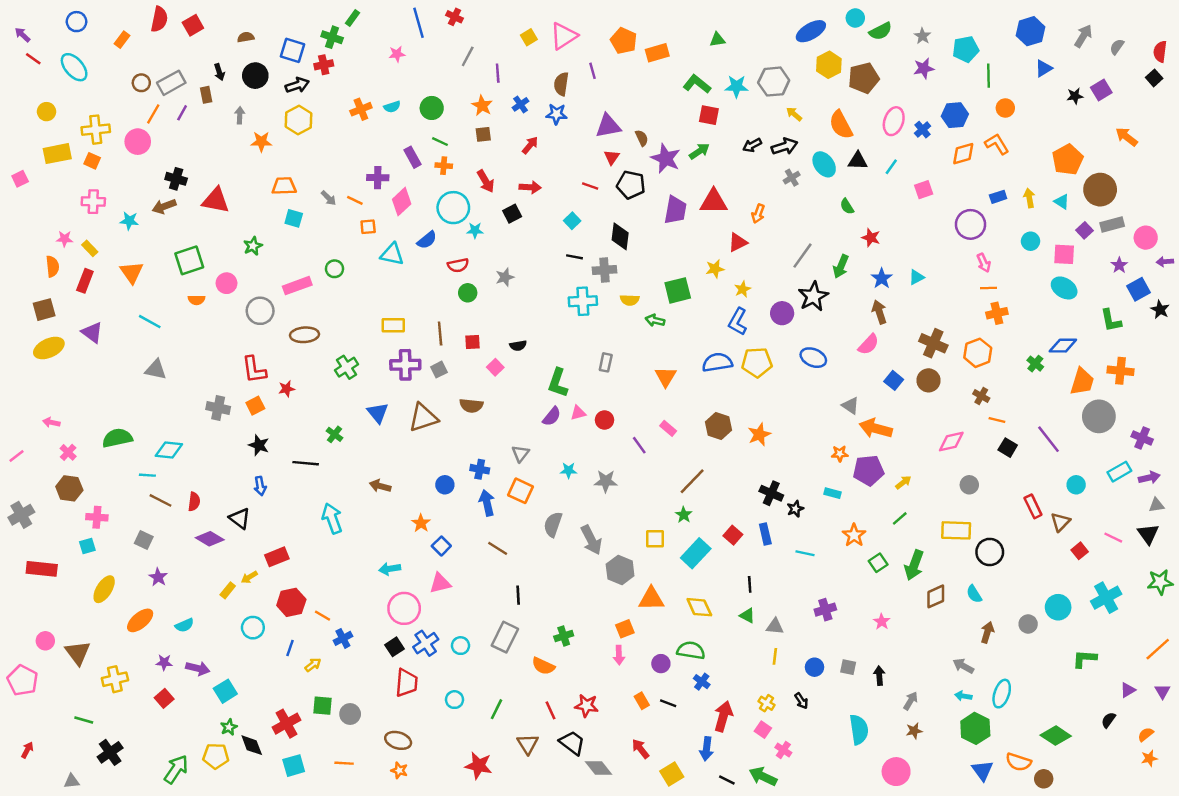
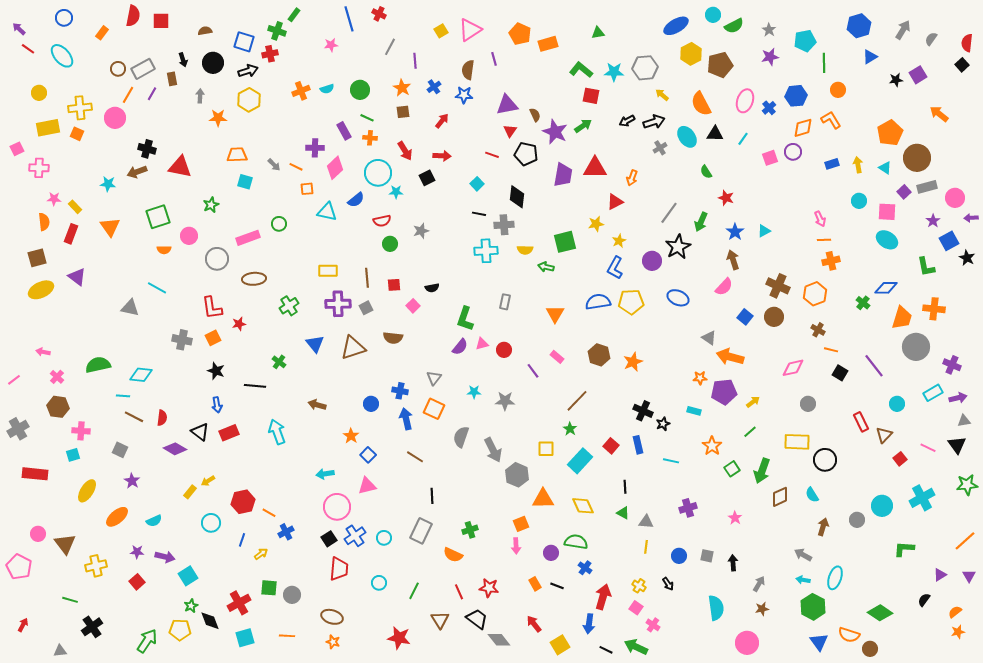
red square: (193, 25) -> (161, 21), turned 30
pink cross: (93, 202) -> (39, 168), moved
purple circle: (970, 224) -> (793, 152), moved, size x0.7
cyan line: (150, 322) -> (157, 288), moved
red rectangle: (277, 557) -> (229, 433), moved

